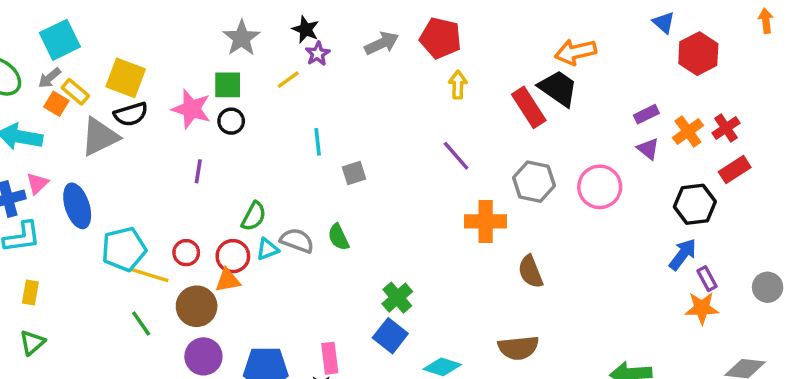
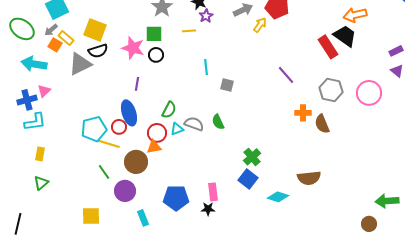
yellow line: (288, 80) -> (189, 31), turned 32
yellow arrow: (458, 85) -> (260, 25), moved, turned 35
gray square: (354, 173) -> (227, 85), turned 32
blue ellipse: (77, 206) -> (129, 113), moved
orange cross: (486, 221) -> (303, 113), size x0.7
red circle: (186, 253) -> (119, 127), moved
brown semicircle: (530, 272) -> (322, 124), moved
brown semicircle: (518, 348) -> (309, 178), moved
purple circle: (203, 356) -> (125, 191), moved

